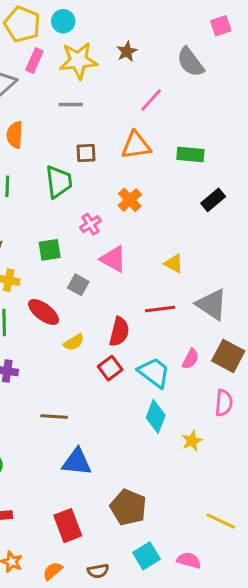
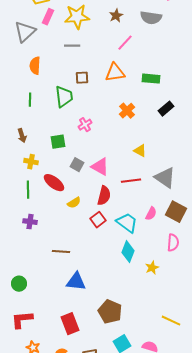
brown star: (127, 51) -> (116, 16), moved
gray semicircle: (190, 62) -> (151, 18), turned -45
orange cross: (130, 200) -> (127, 111), moved
pink triangle: (113, 259) -> (100, 167), moved

